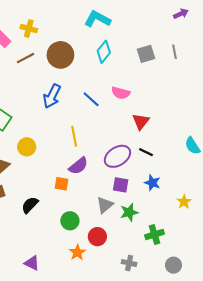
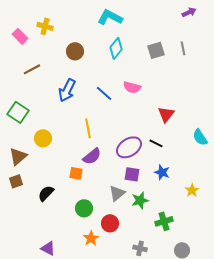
brown circle: (60, 55) -> (75, 51), size x0.7
brown line: (26, 58) -> (32, 69), moved
red triangle: (141, 121) -> (166, 114), moved

